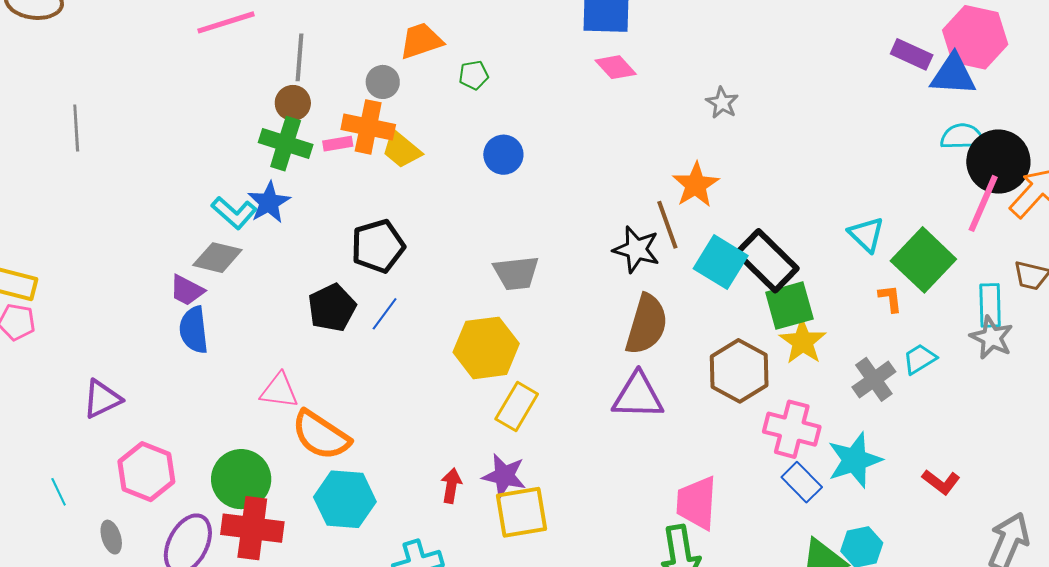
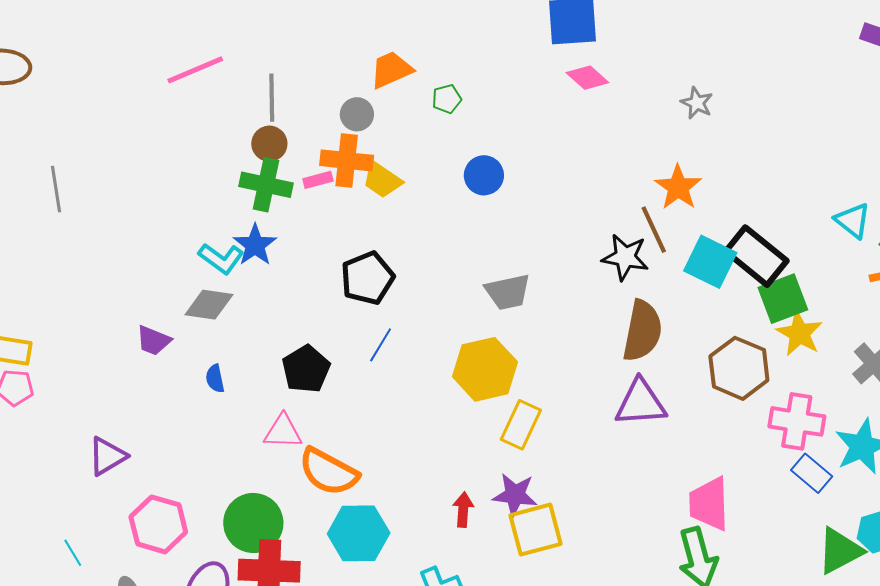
purple trapezoid: (187, 290) -> (153, 341), moved
black pentagon: (332, 308) -> (306, 369), moved
blue semicircle: (194, 330) -> (215, 379), moved, size x0.6

